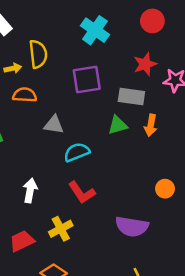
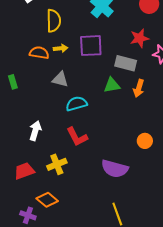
yellow arrow: (13, 68) -> (61, 48), moved

